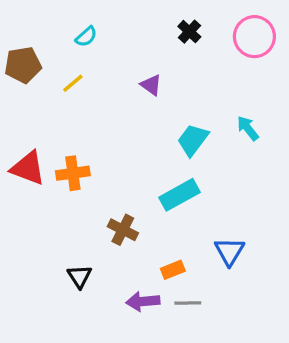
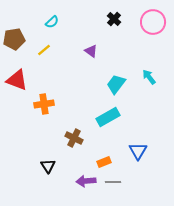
red triangle: (28, 168) -> (17, 80), moved

